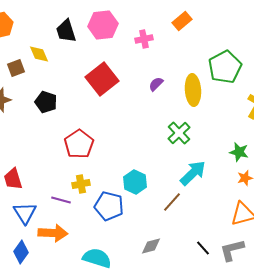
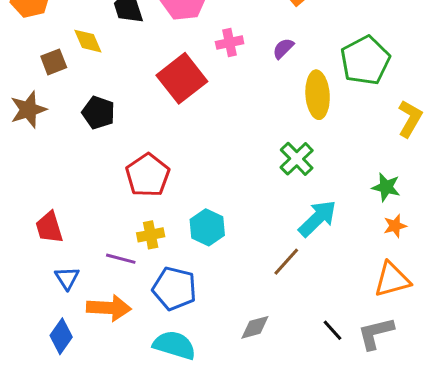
pink cross: (144, 39) -> (230, 43), moved
purple semicircle: (156, 84) -> (283, 48), moved
cyan hexagon: (135, 182) -> (207, 227), moved
blue pentagon: (109, 206) -> (174, 289), moved
blue triangle: (25, 213) -> (67, 278), size x0.7

